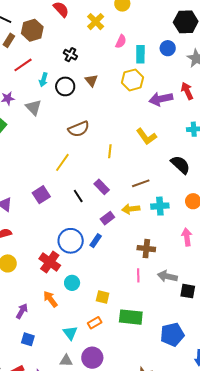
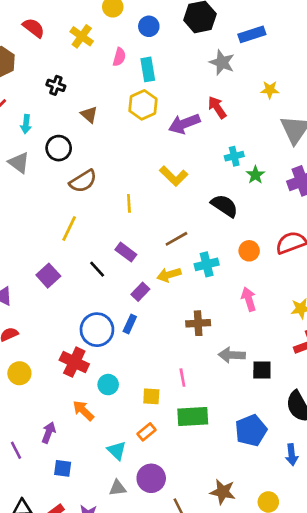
blue circle: (168, 48) -> (149, 26), moved
black circle: (65, 86) -> (59, 148), moved
pink line: (138, 275) -> (182, 378), moved

